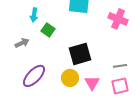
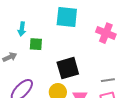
green square: (48, 30) -> (36, 44), turned -32

